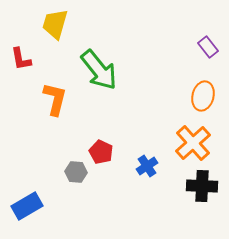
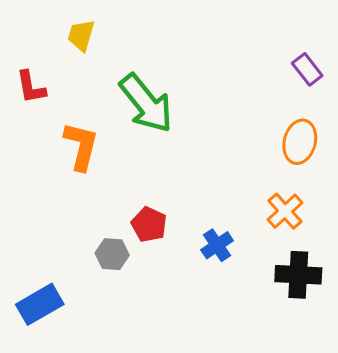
yellow trapezoid: (55, 24) -> (81, 35), size x0.7
orange cross: (193, 143) -> (285, 211), size x0.7

